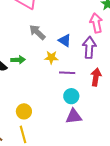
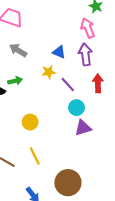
gray arrow: (37, 32) -> (18, 50), moved
purple line: (67, 73) -> (68, 85), turned 56
yellow circle: (24, 111) -> (30, 122), moved

